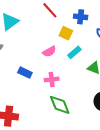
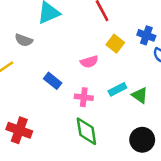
blue cross: (81, 17) -> (146, 35), moved
cyan rectangle: (74, 52) -> (117, 89), moved

